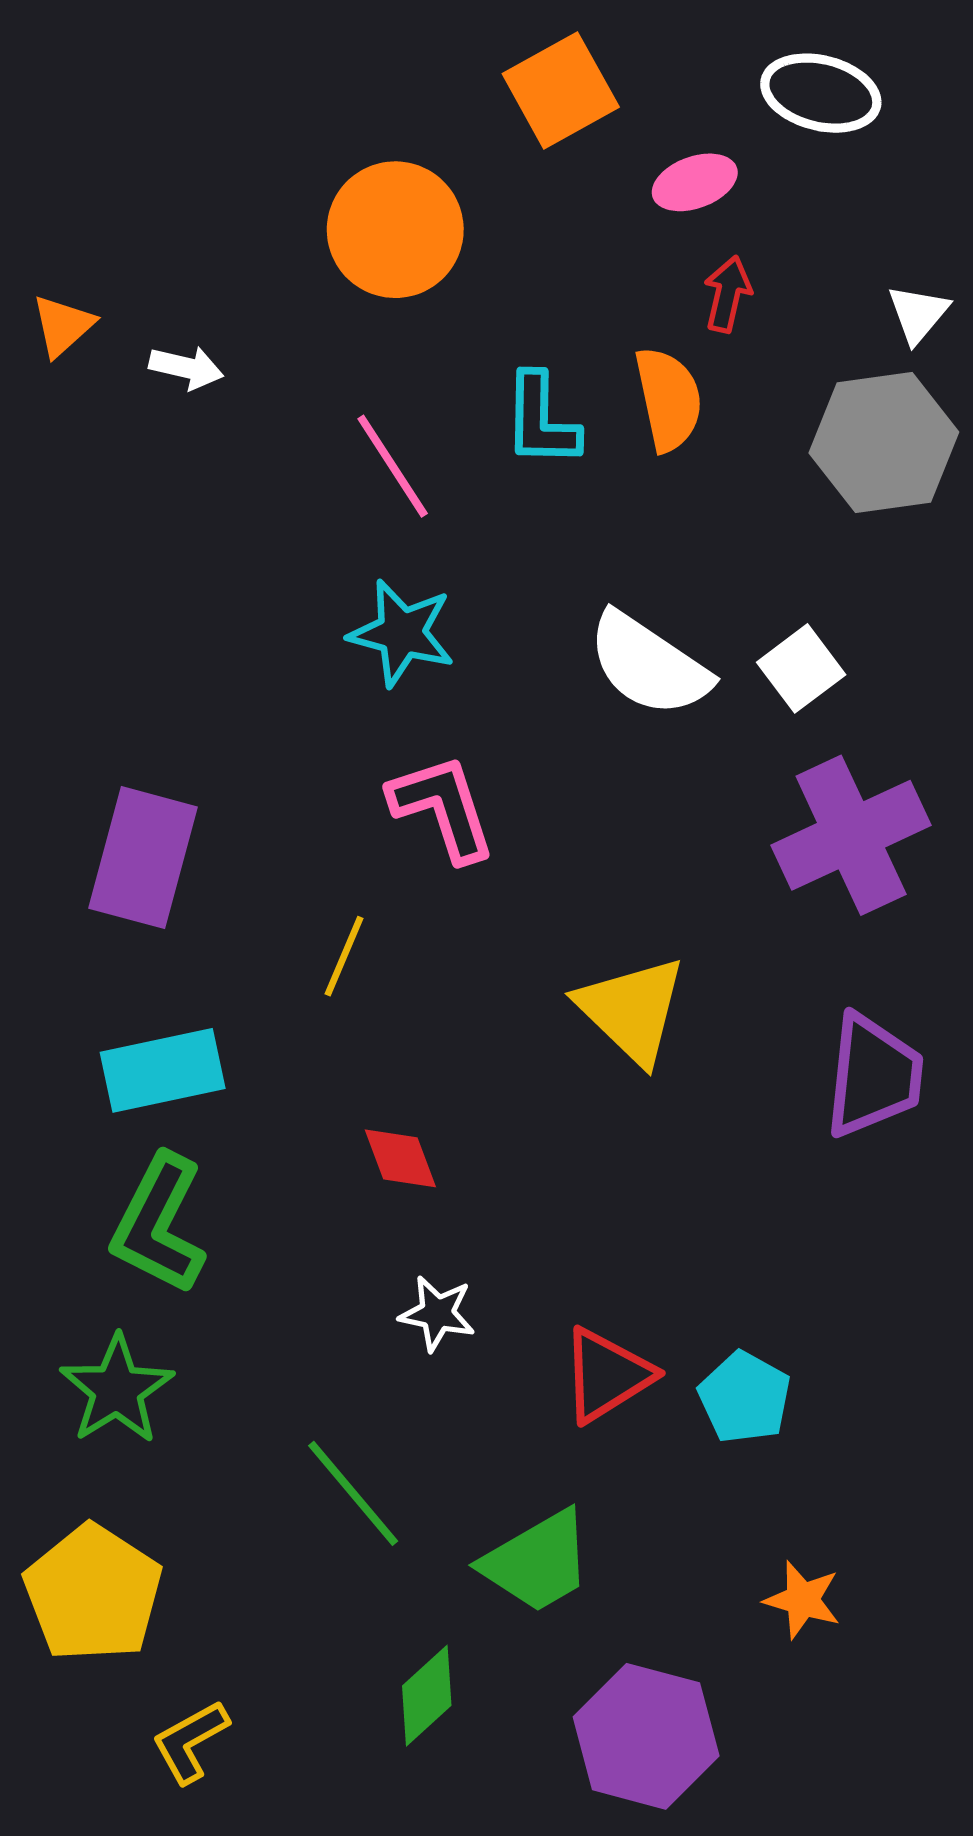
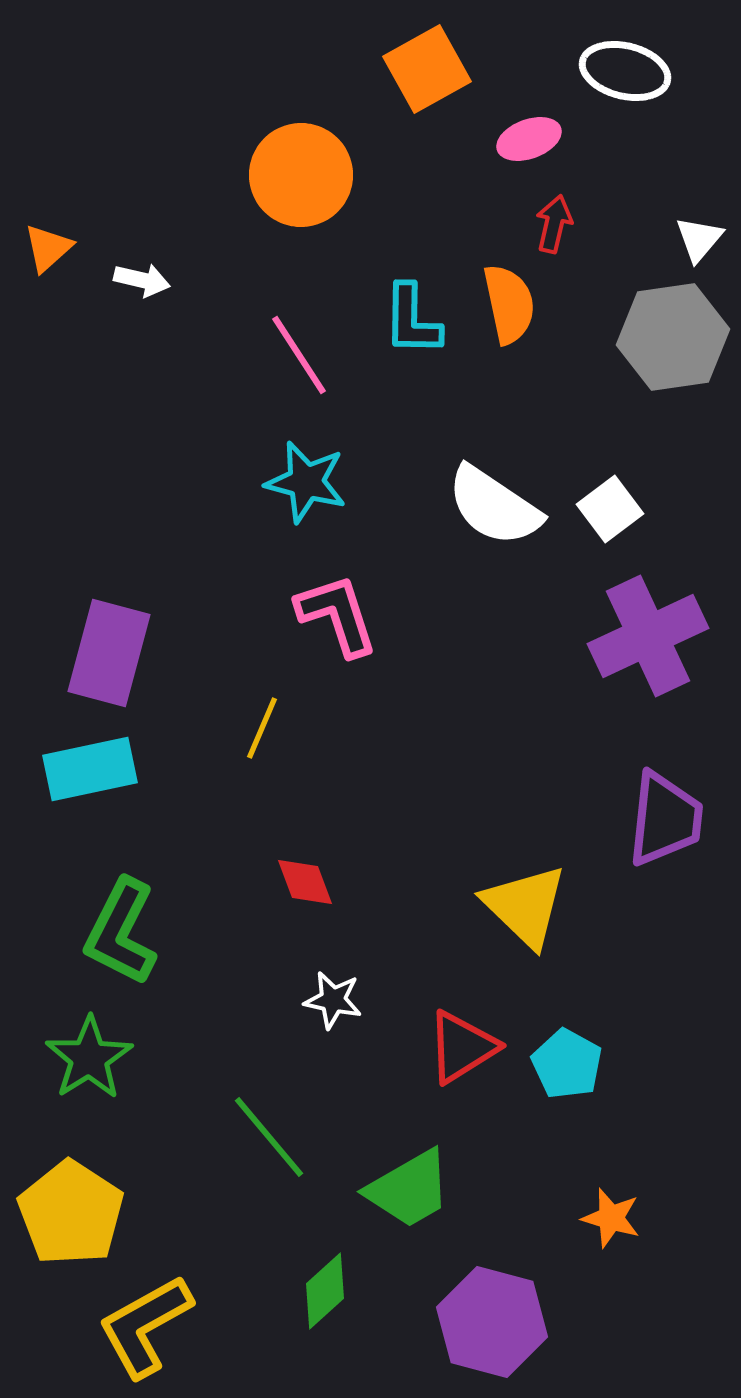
yellow triangle: (632, 1010) -> (525, 906), moved
cyan rectangle: (163, 1070) -> (90, 769), moved
yellow L-shape: (190, 1742) -> (145, 1326), size x1.6

